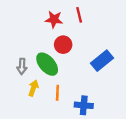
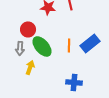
red circle: (63, 45) -> (28, 29), moved
orange line: (57, 93) -> (69, 45), moved

